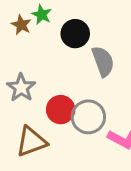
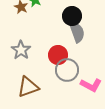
black circle: (75, 34) -> (72, 16), moved
red circle: (61, 110) -> (58, 55), moved

